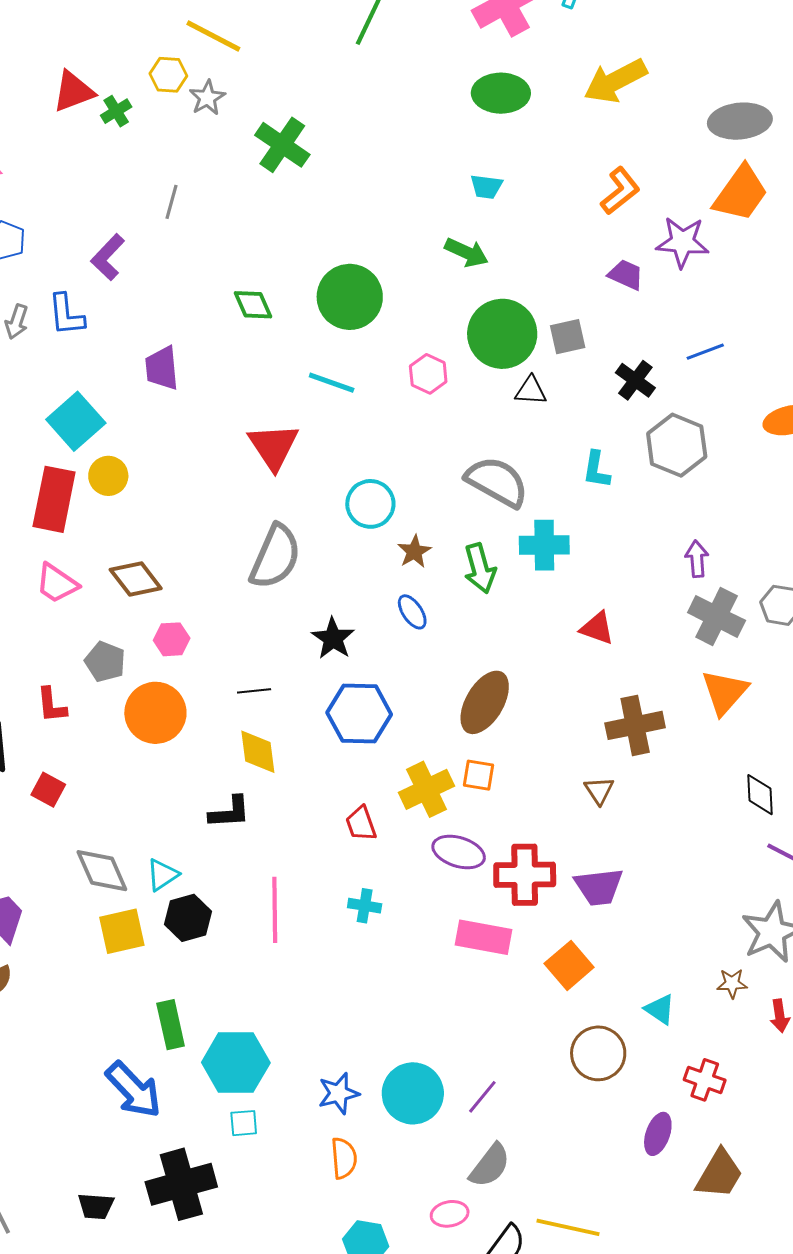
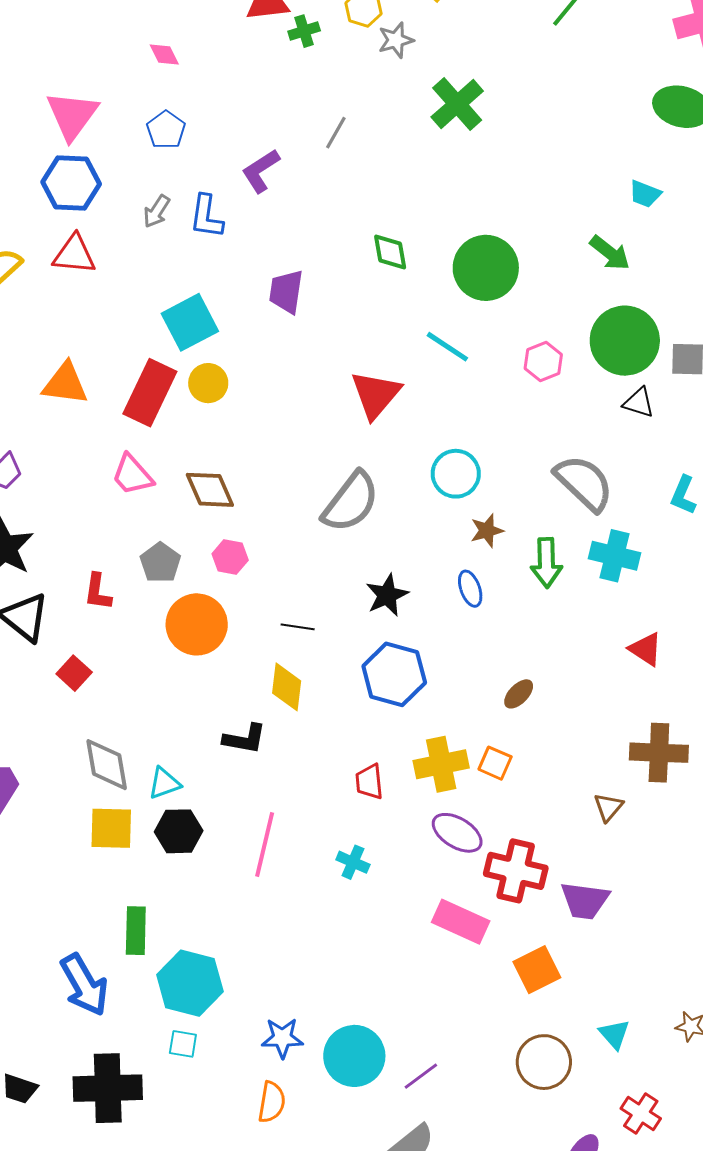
brown ellipse: (485, 702) -> (519, 694), size x0.5

